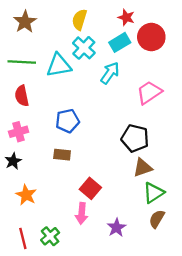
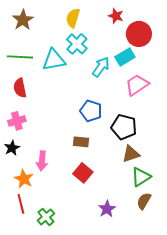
cyan rectangle: (120, 42) -> (125, 57), moved
blue pentagon: (67, 121) -> (91, 111), moved, turned 30
brown rectangle: (62, 155) -> (81, 142), moved
pink arrow: (82, 213) -> (42, 161), moved
red line: (23, 238) -> (21, 204), moved

